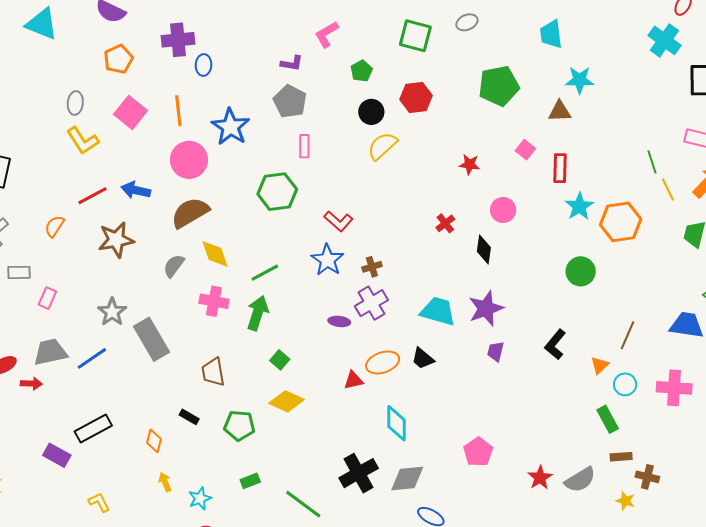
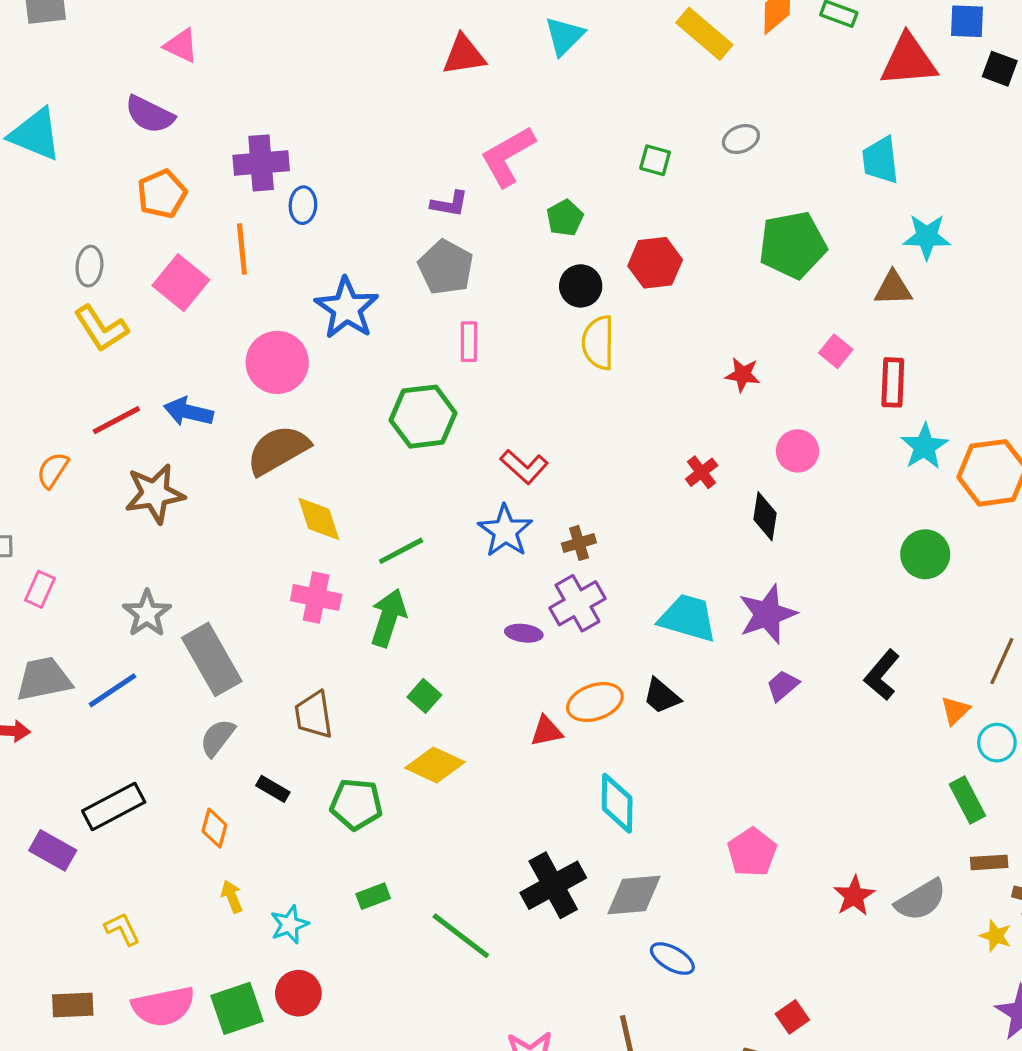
pink L-shape: (327, 34) -> (508, 156), size x1.4
green square: (415, 36) -> (655, 160), size x0.6
orange line: (178, 111) -> (242, 249), moved
yellow semicircle: (382, 146) -> (598, 343), turned -48
gray semicircle: (174, 266) -> (217, 738), moved
purple trapezoid: (496, 351) -> (783, 686), turned 35

